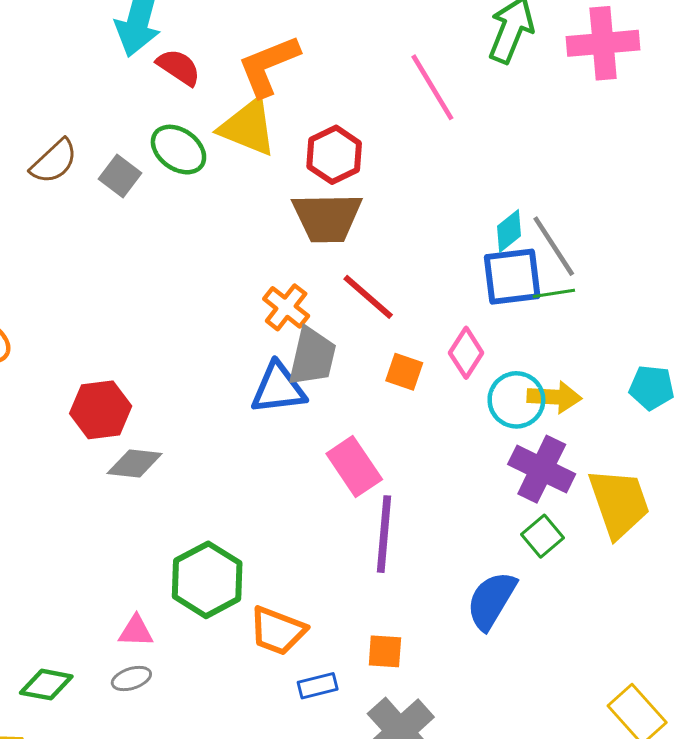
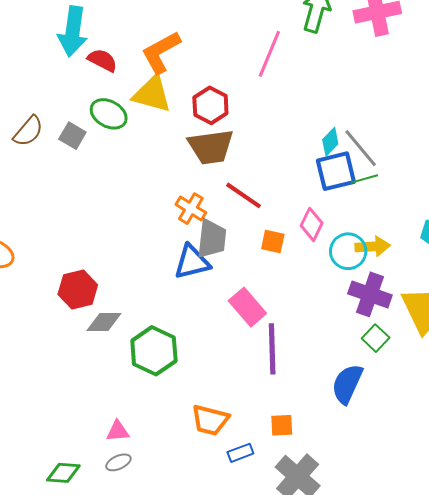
pink line: (432, 87) -> (269, 54), turned 60
green hexagon: (207, 580) -> (154, 351), moved

